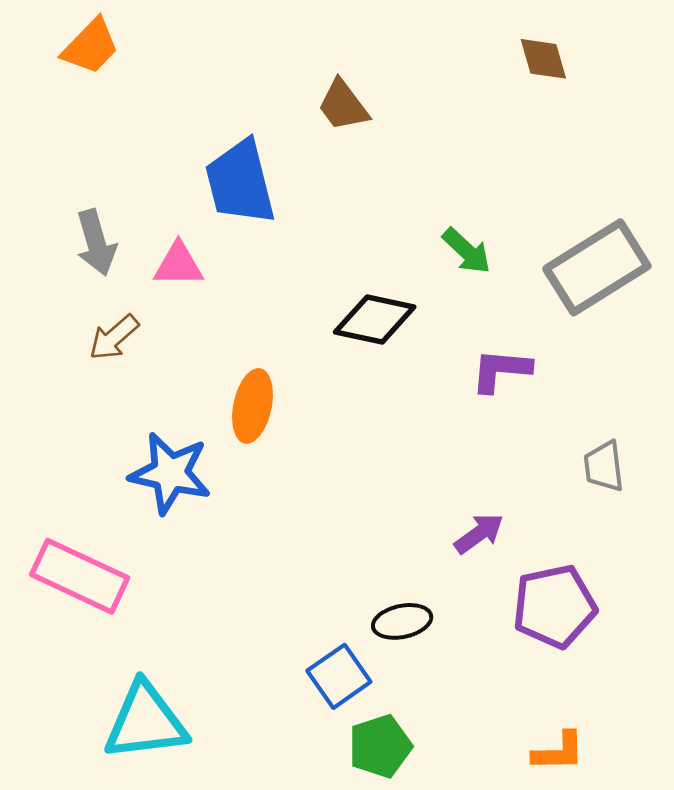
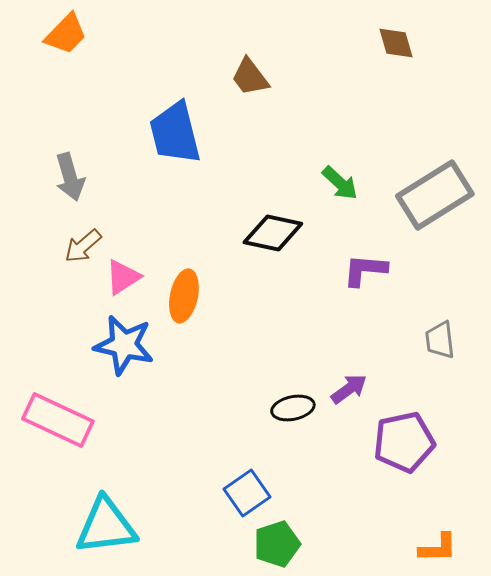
pink triangle: (178, 265) -> (123, 277), moved, turned -33
black ellipse: (402, 621) -> (293, 408), moved
orange L-shape: (559, 752) -> (438, 548), moved

